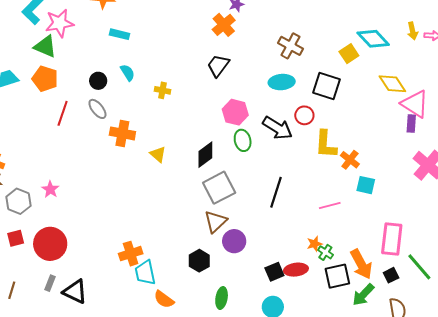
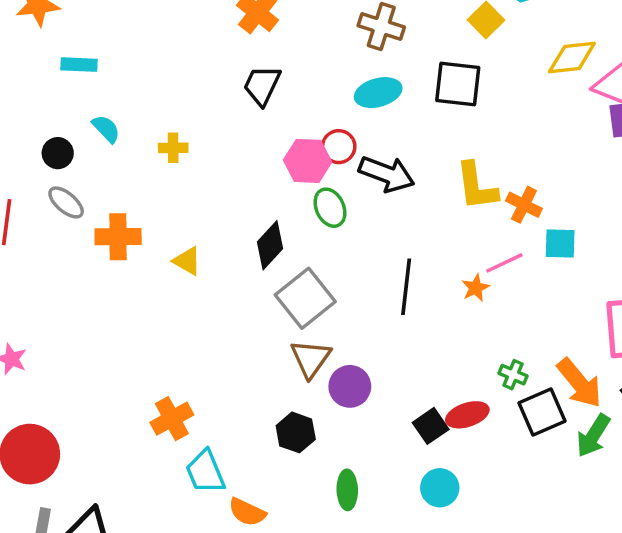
yellow diamond: (392, 84) -> (572, 58), turned -52
red circle: (304, 115) -> (339, 147), moved
pink line: (330, 205) -> (504, 263), moved
orange star: (315, 244) -> (476, 288), moved
orange cross: (131, 254) -> (172, 419), moved

